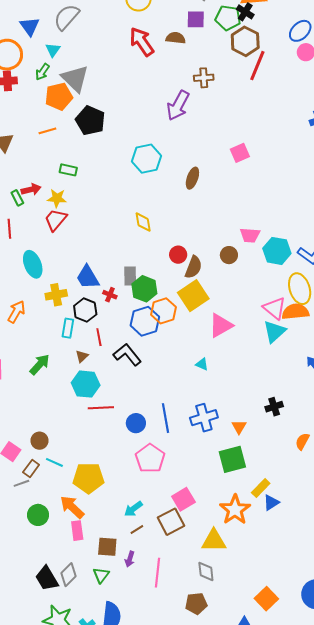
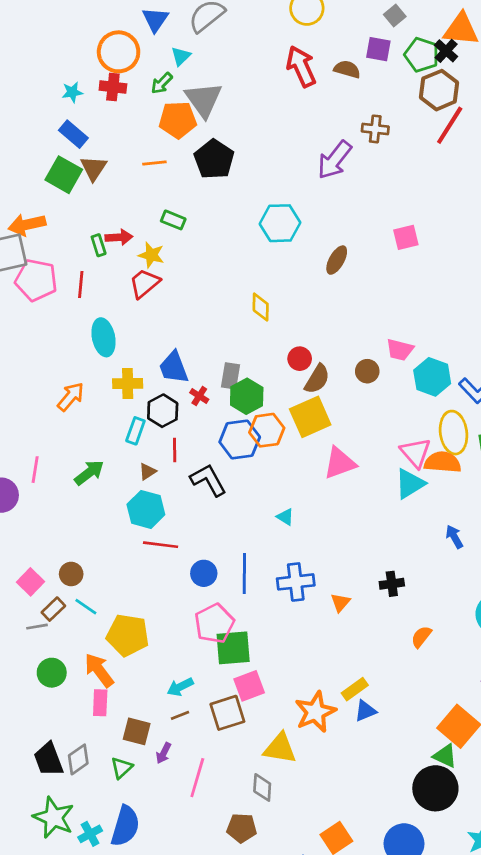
cyan triangle: (202, 364) -> (285, 517), moved
green square: (232, 459) -> (233, 648), moved

